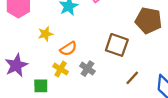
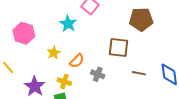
yellow cross: (61, 69) -> (64, 82), moved
brown line: (132, 78) -> (139, 73), turned 72

